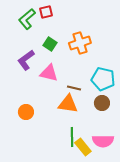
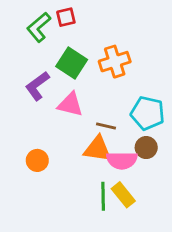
green square: (50, 44) -> (72, 63), size x1.5
pink semicircle: (103, 141) -> (122, 160), moved
yellow rectangle: (83, 147) -> (123, 195), moved

